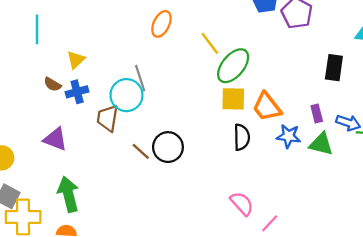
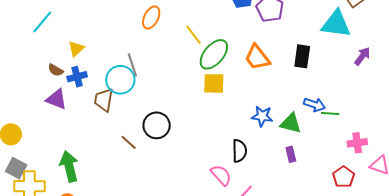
cyan line: (37, 29) -> (42, 22), turned 40
orange trapezoid: (267, 107) -> (257, 57), moved
purple rectangle: (317, 114) -> (291, 154), moved
black semicircle: (242, 137) -> (239, 151), moved
purple triangle: (55, 139) -> (57, 99), moved
brown line: (141, 151) -> (129, 142), moved

